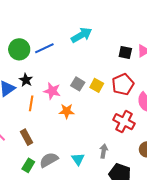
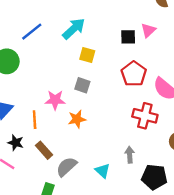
blue line: (44, 48) -> (32, 32), moved
black star: (26, 80) -> (16, 143), moved
yellow square: (97, 85) -> (87, 55), moved
brown rectangle: (26, 137) -> (44, 150), moved
gray semicircle: (49, 160) -> (67, 167), moved

